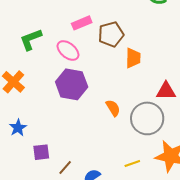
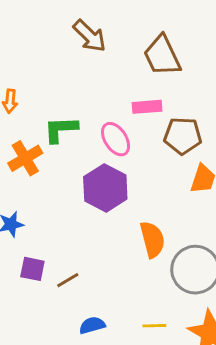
green L-shape: (31, 39) -> (61, 129), moved
orange semicircle: (113, 108) -> (152, 239), size x1.4
brown line: (65, 168) -> (68, 280), moved

